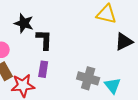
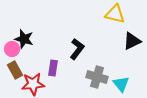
black star: (24, 23) -> (24, 39), moved
black L-shape: (44, 40) -> (77, 49), moved, turned 35

